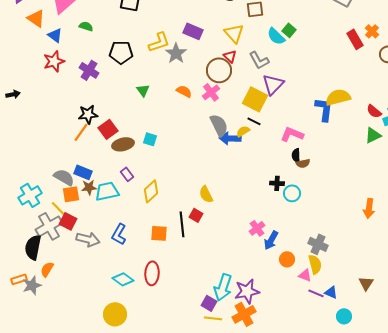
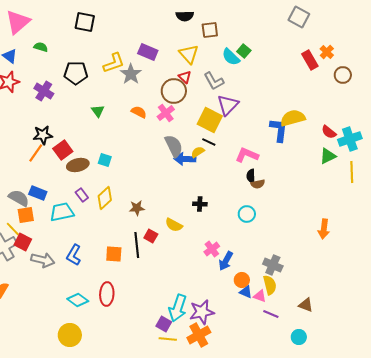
black cross: (277, 183) -> (200, 204), moved
brown star: (89, 187) -> (137, 208), moved
yellow diamond: (151, 191) -> (105, 198), moved
yellow semicircle: (206, 194) -> (174, 225), moved, turned -36
brown triangle: (366, 283) -> (306, 305), moved, turned -42
blue triangle: (331, 292) -> (246, 292), moved

